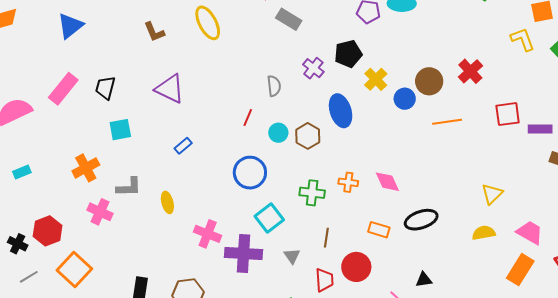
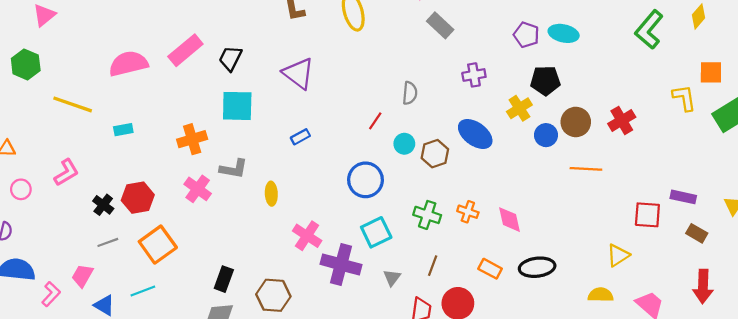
black pentagon: (348, 54) -> (545, 81), moved
purple cross: (313, 68) -> (474, 75), moved, turned 30
blue ellipse: (341, 111) -> (475, 134), turned -48
red square: (508, 114) -> (647, 215), moved
cyan square: (120, 130) -> (237, 106), size x1.4

